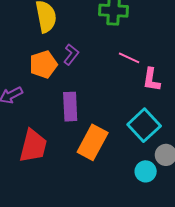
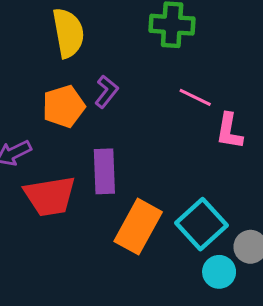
cyan square: (144, 125) -> (202, 224), moved
red trapezoid: (33, 146) -> (50, 196), moved, turned 66

